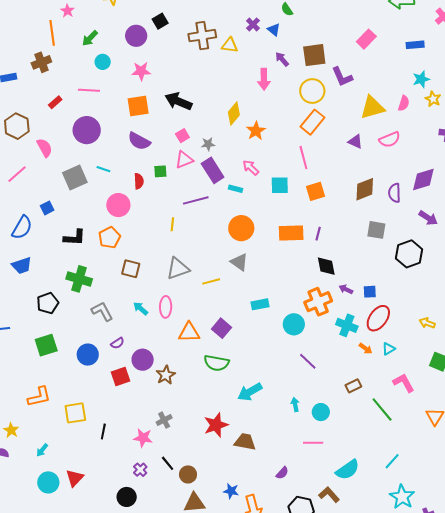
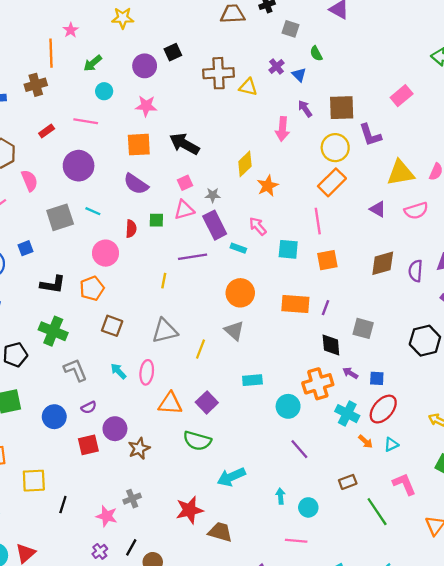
gray square: (376, 230) -> (363, 328), moved
yellow line: (211, 281) -> (201, 349), turned -60
black line: (168, 463) -> (131, 547), turned 63

